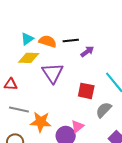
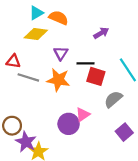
black line: (71, 40) -> (85, 63), moved
purple triangle: (53, 73) -> (61, 53), size x0.6
gray line: (19, 109) -> (28, 77), moved
orange star: (41, 122) -> (58, 80), moved

